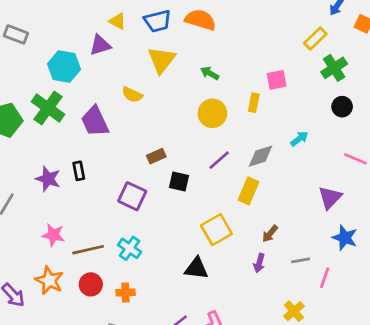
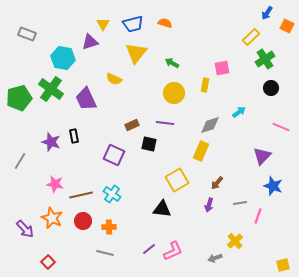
orange semicircle: (200, 20) -> (165, 23), size x0.6
yellow triangle: (118, 21) -> (103, 24), turned 32
purple line: (219, 160) -> (165, 123), moved, turned 48

